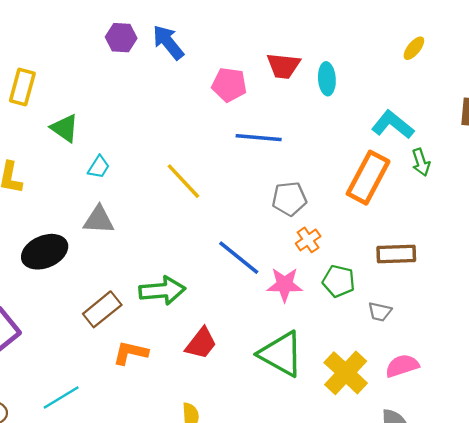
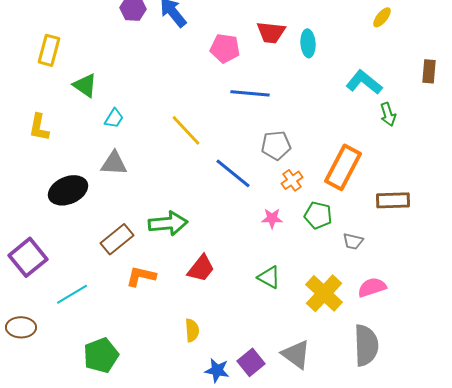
orange rectangle: (368, 178) -> (343, 167), moved
brown rectangle: (396, 254) -> (393, 200), moved
blue line: (239, 258) -> (233, 173), moved
pink star: (285, 285) -> (272, 218), size x0.7
green triangle: (281, 354) -> (269, 277), size x0.6
cyan line: (61, 398) -> (72, 294), moved

